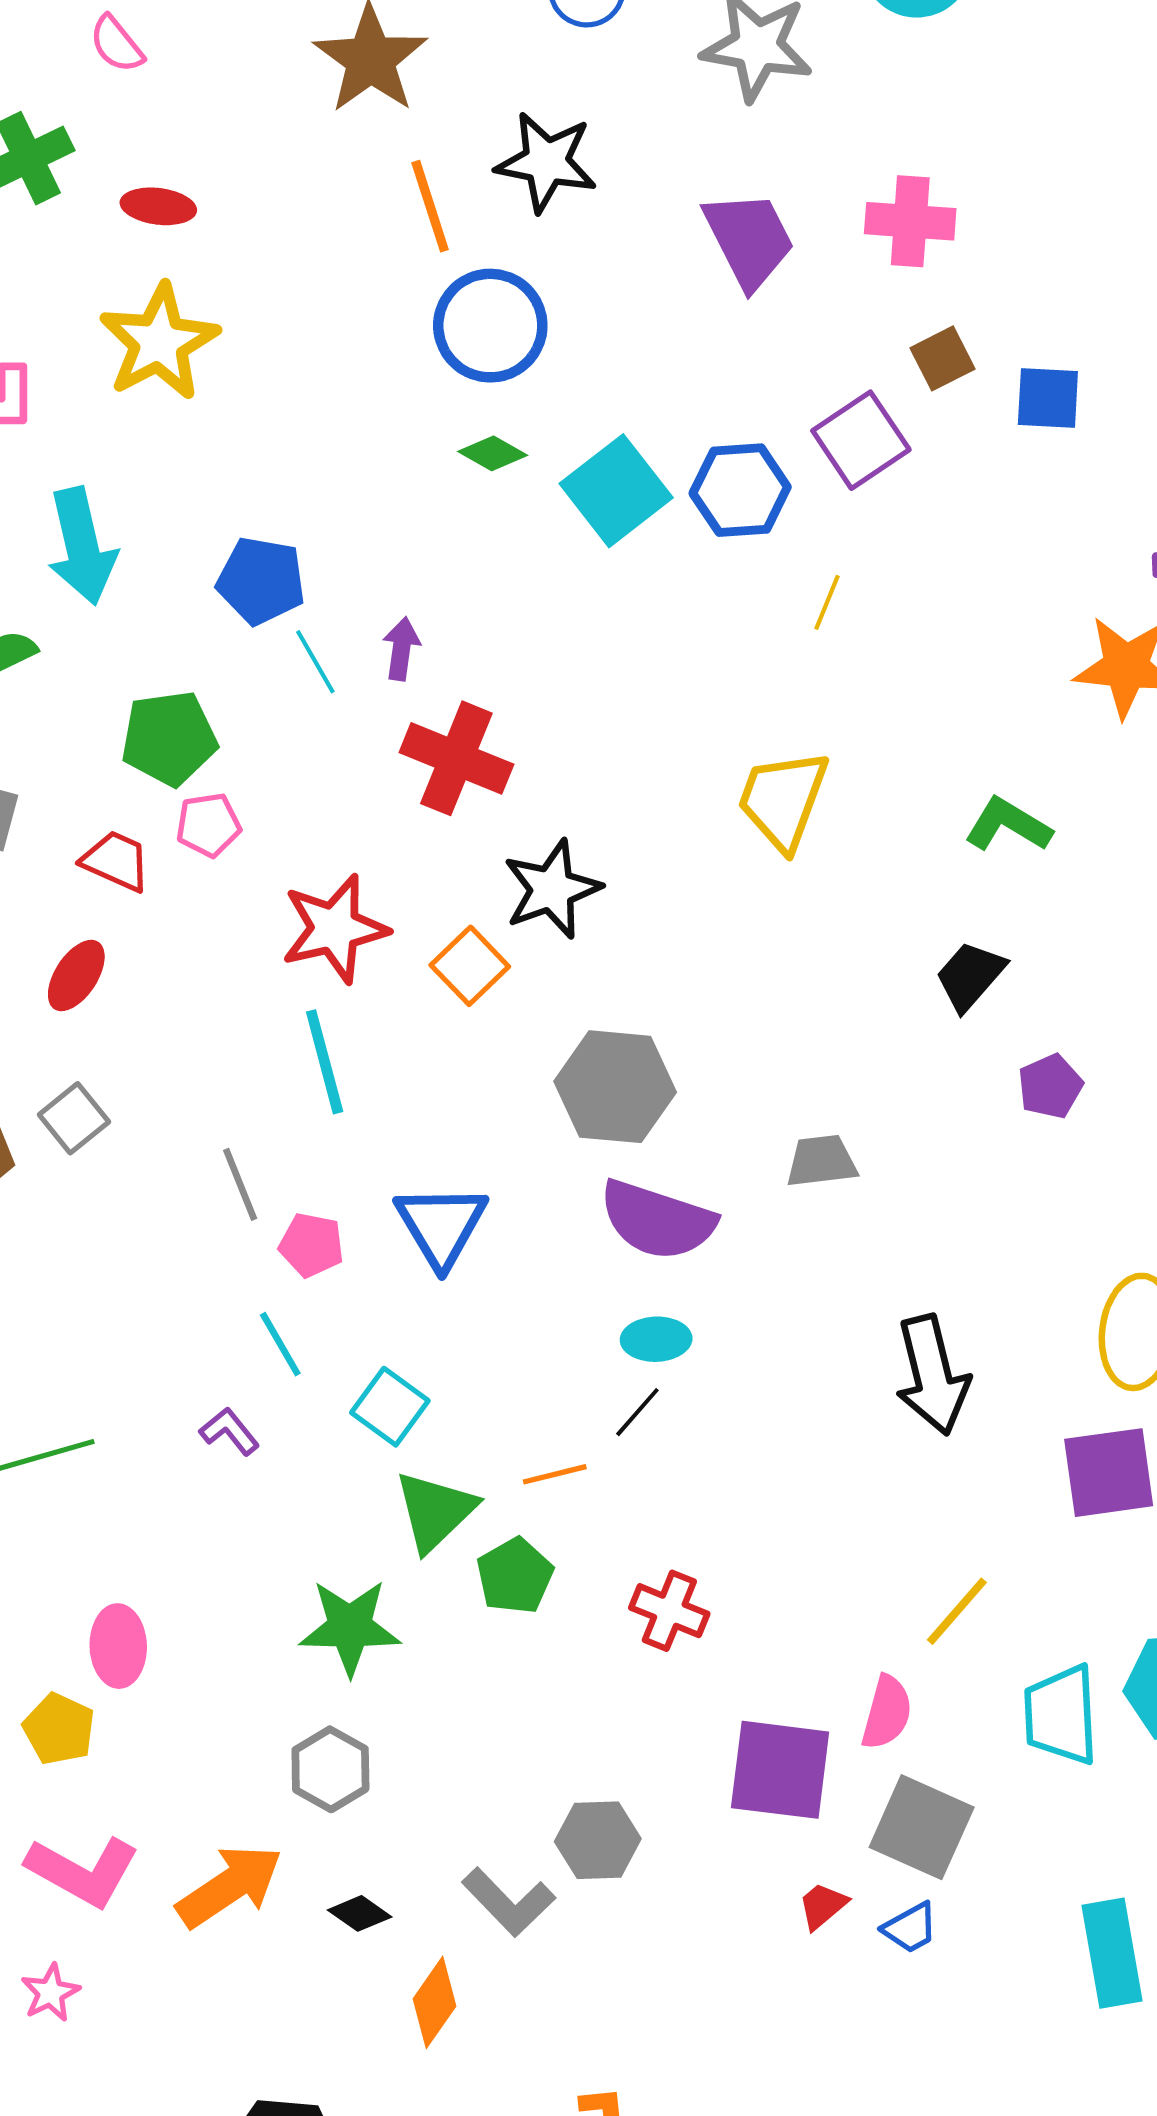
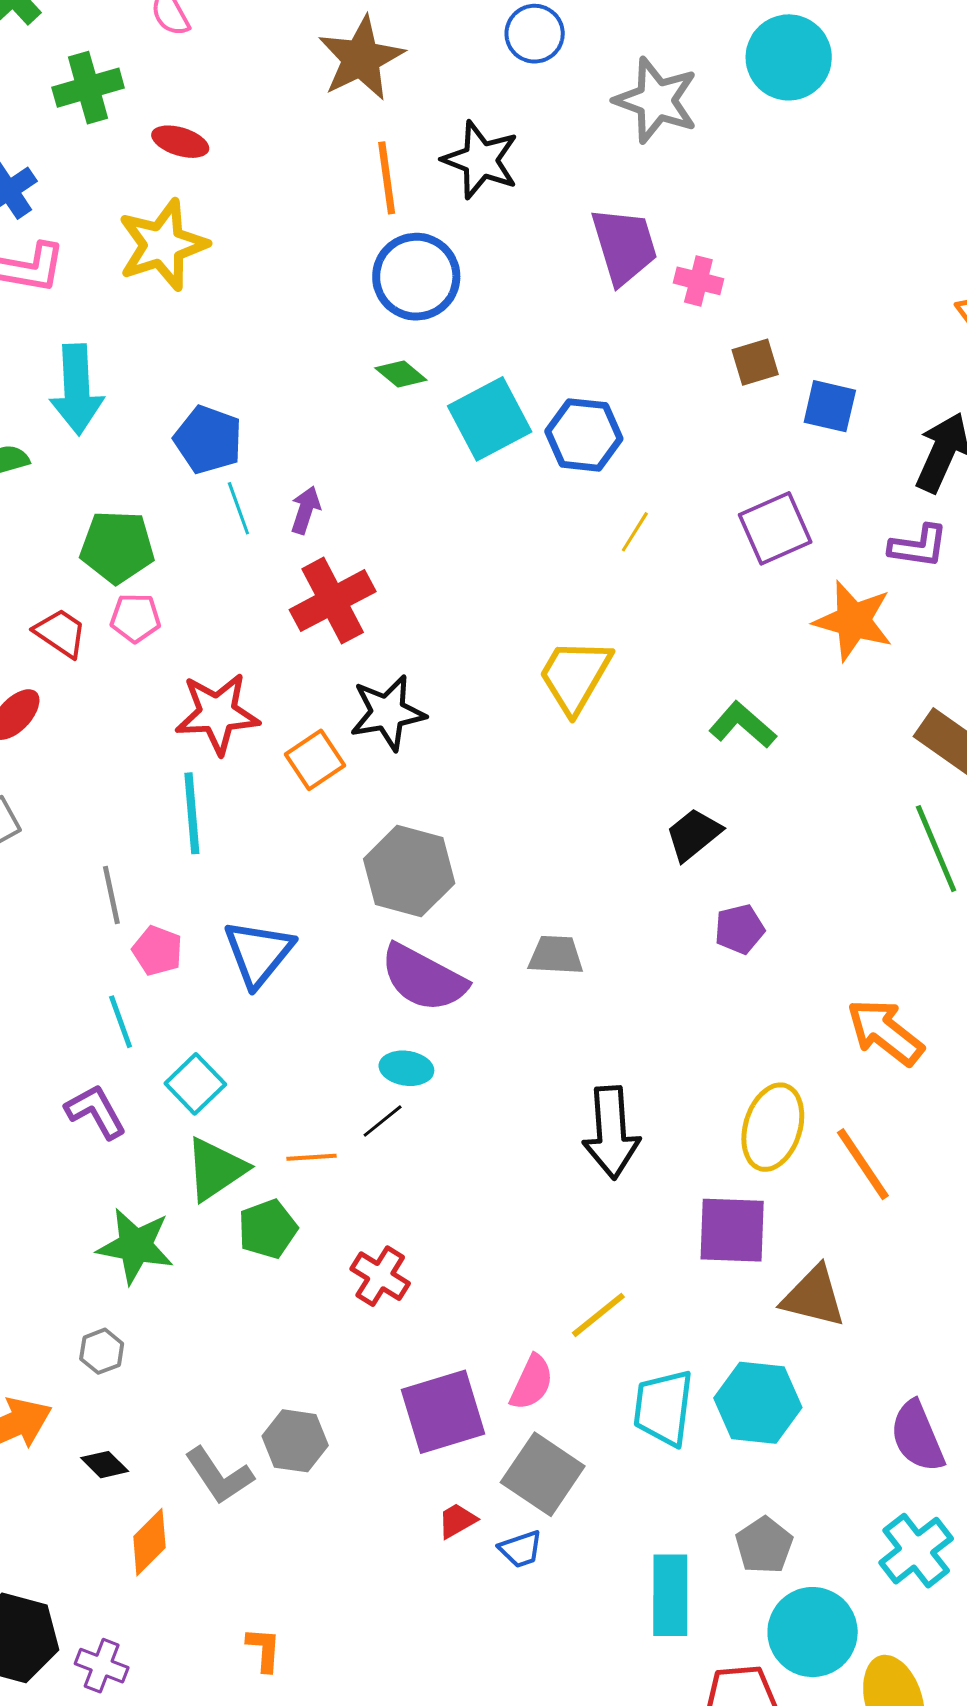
pink cross: (910, 221) -> (698, 281), moved, size x0.7
purple square: (861, 440) -> (775, 528), moved
red cross: (456, 758) -> (333, 601), turned 30
purple L-shape: (229, 1431) -> (96, 1112), moved, size x1.4
gray hexagon: (330, 1769) -> (102, 1351), size x0.7
purple square: (780, 1770) -> (443, 1412), turned -34

